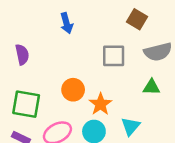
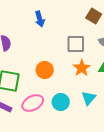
orange star: (100, 104) -> (82, 68), moved

